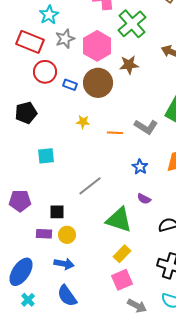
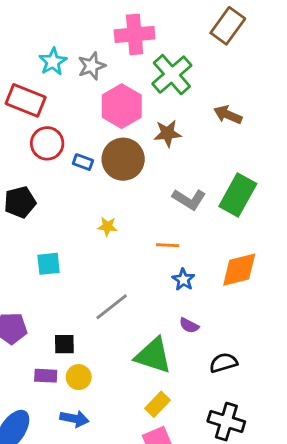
gray star: (65, 39) -> (92, 66), moved
yellow star: (83, 122) -> (107, 227), moved
gray L-shape: (146, 127) -> (189, 199), moved
orange line: (115, 133) -> (168, 245), moved

